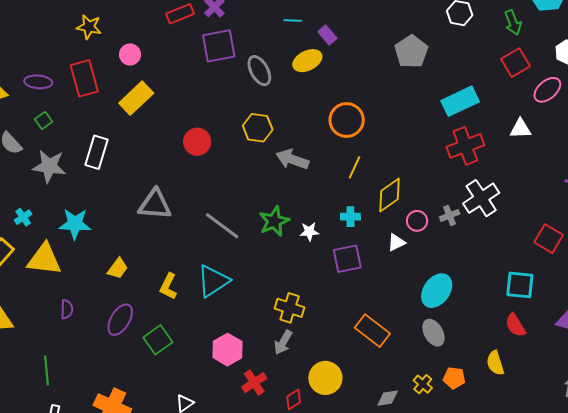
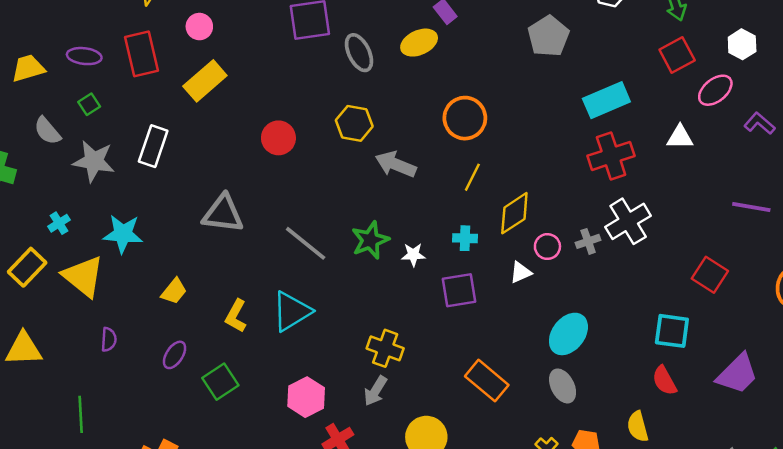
yellow triangle: (44, 259) -> (83, 276), turned 30
purple ellipse: (120, 320) -> (175, 355), size x0.7

